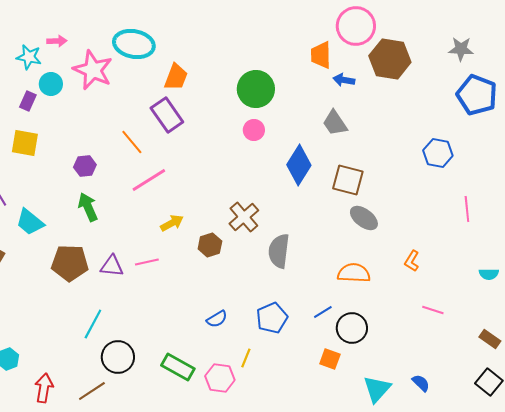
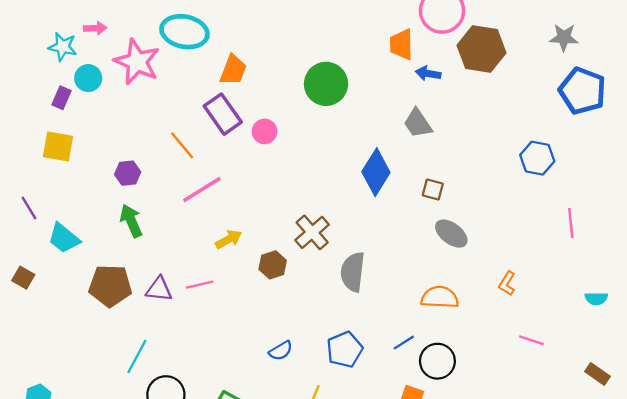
pink circle: (254, 130) -> (265, 131), moved
brown square: (348, 180) -> (433, 189), size x0.6

